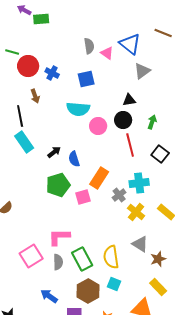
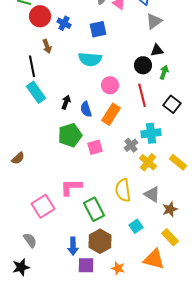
black triangle: (129, 100) -> (157, 50), moved
black circle: (123, 120) -> (143, 65), moved
pink circle: (98, 126) -> (110, 85), moved
black arrow: (54, 152) -> (66, 102), turned -32
orange rectangle: (99, 178) -> (111, 114), moved
yellow semicircle: (111, 257) -> (123, 190), moved
gray semicircle: (58, 262) -> (30, 240), moved, turned -35
cyan square: (114, 284) -> (136, 226), moved, turned 32
blue arrow: (49, 296) -> (73, 246), moved, turned -126

